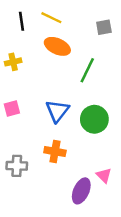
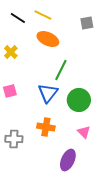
black line: (22, 21) -> (18, 18), turned -49
yellow cross: (13, 62) -> (11, 52), turned -32
green line: (87, 70) -> (61, 70), moved
pink triangle: (104, 175) -> (84, 132), moved

